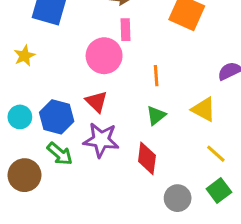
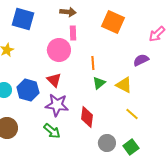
green triangle: (156, 115) -> (99, 83), moved
green arrow: (60, 154) -> (52, 131), moved
green square: (219, 190) -> (131, 147), moved

